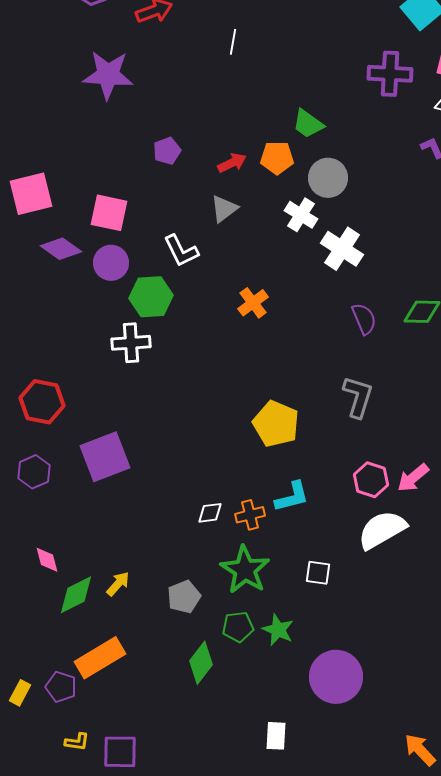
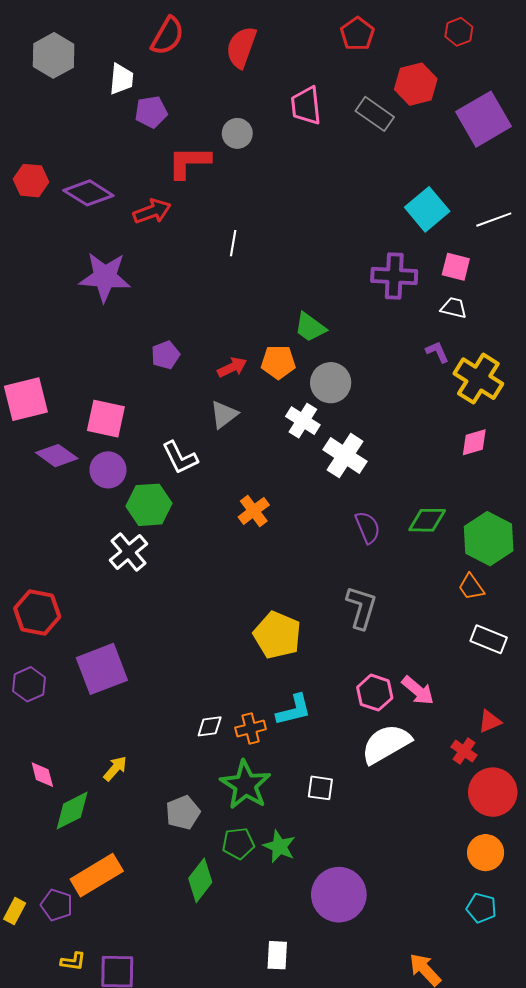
white cross: (131, 343) -> (129, 552), turned -36
pink arrow: (413, 478) -> (418, 690), turned -100
yellow arrow: (118, 584) -> (115, 768), moved

